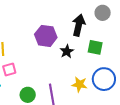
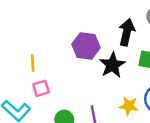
black star: (67, 51) -> (112, 65), size x1.5

